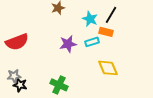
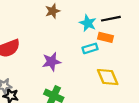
black line: (111, 15) -> (111, 19), turned 48
purple star: (68, 44) -> (52, 62), moved

